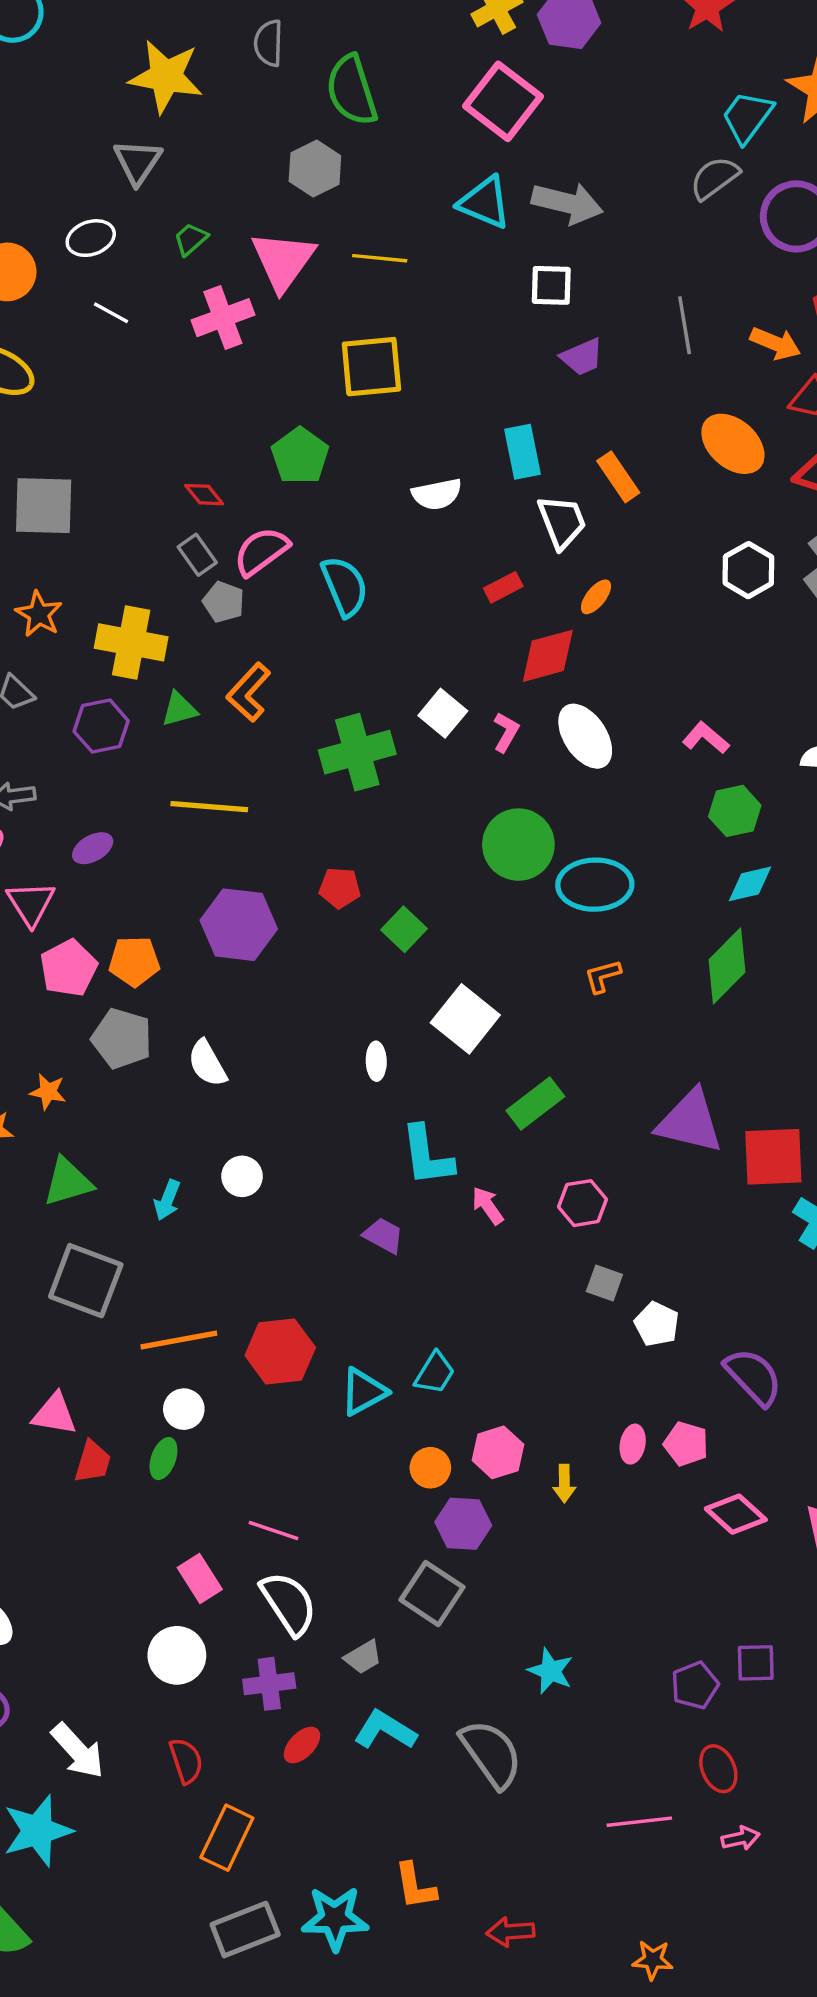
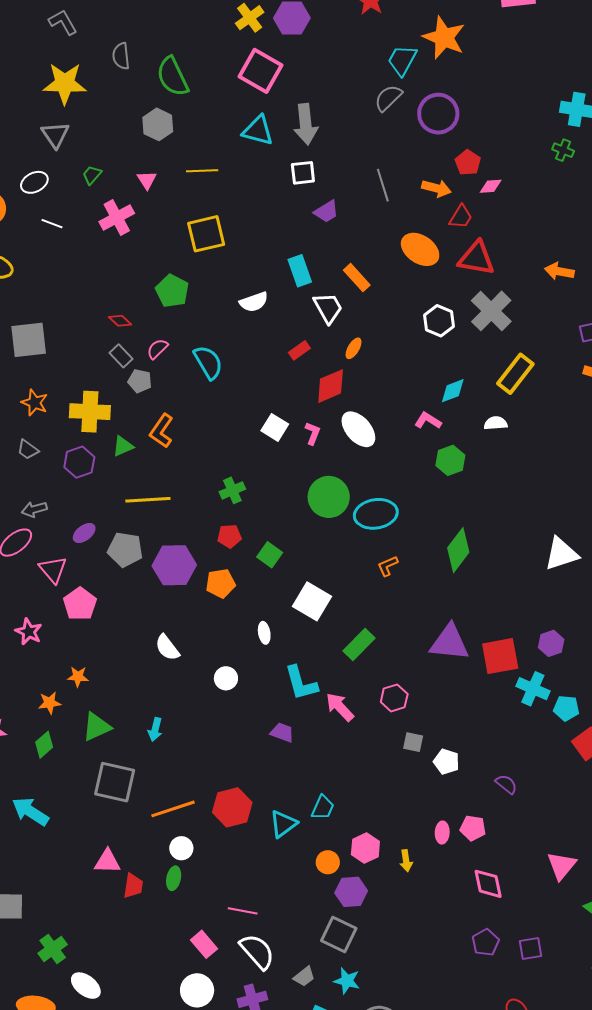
gray arrow: (567, 203) -> (306, 124), turned 78
pink triangle: (283, 261) -> (147, 180), size x0.5
pink semicircle: (261, 551) -> (157, 349), size x0.7
green cross: (357, 752) -> (232, 490), moved, size x0.6
cyan diamond: (750, 884) -> (453, 391), moved
orange pentagon: (134, 961) -> (221, 583), moved
gray pentagon: (122, 1039) -> (125, 550), moved
white circle: (242, 1176) -> (226, 678), moved
pink arrow: (488, 1206) -> (340, 707), size x1.4
purple semicircle: (753, 1377) -> (506, 784), size x0.6
pink diamond: (736, 1514) -> (488, 884), moved, turned 44
cyan star: (550, 1671) -> (347, 981), moved
purple pentagon: (695, 1685) -> (486, 942), moved

